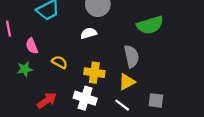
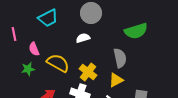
yellow semicircle: (60, 62) -> (58, 63), size x1.6
yellow cross: (94, 73) -> (88, 72), turned 30

